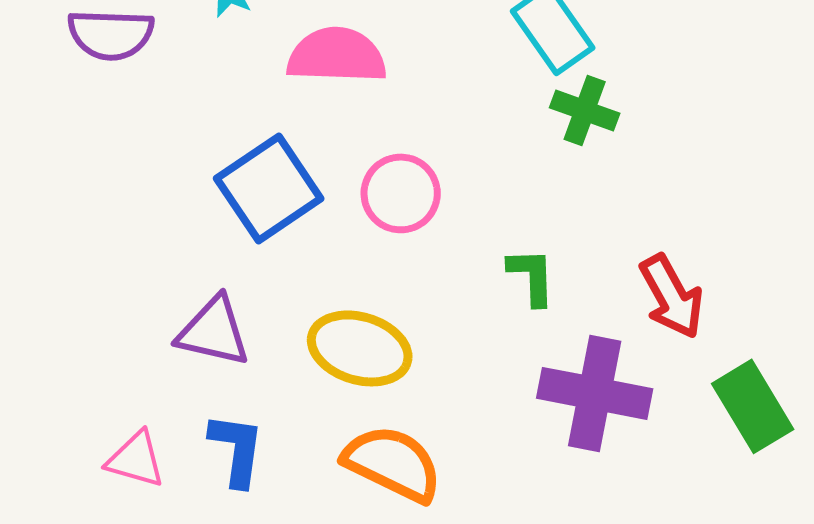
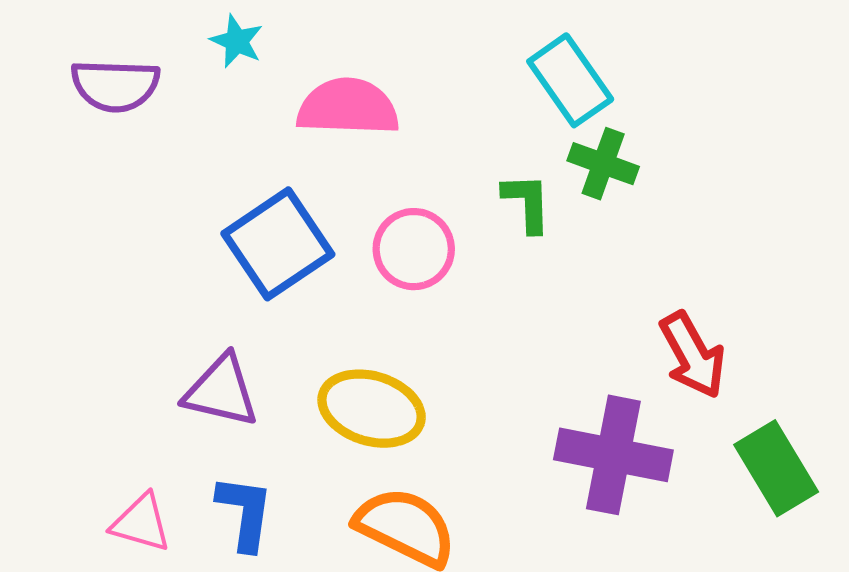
green L-shape: (532, 276) -> (527, 203), moved

